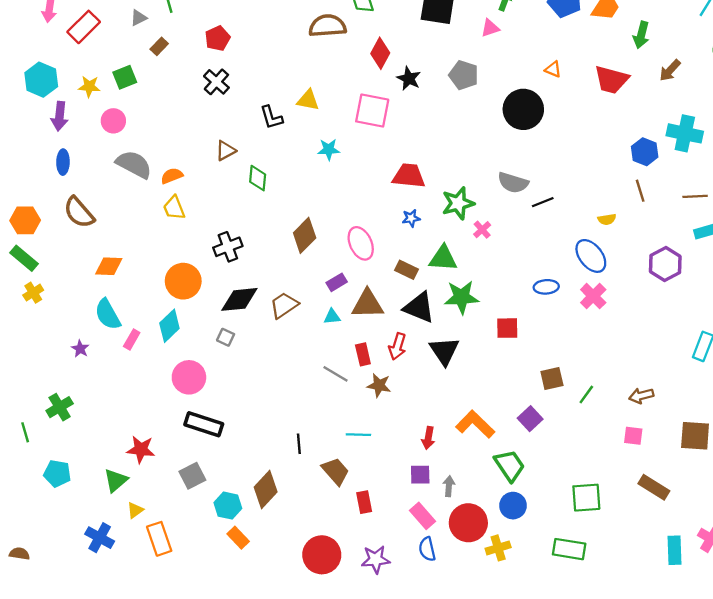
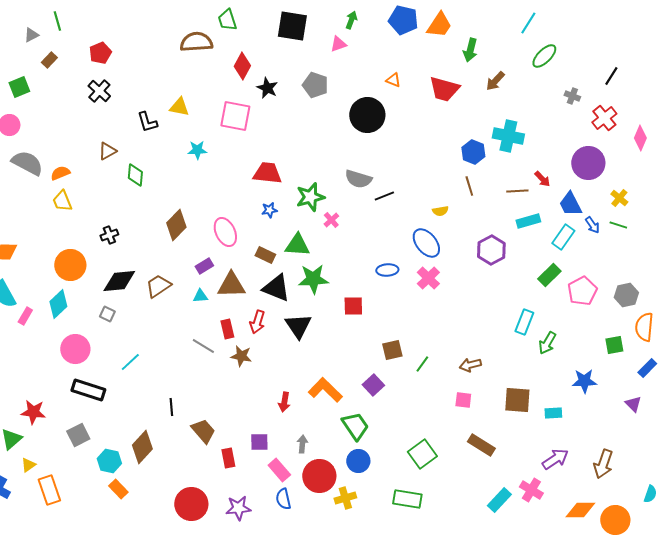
black cross: (228, 247) -> (109, 235), size x0.7
cyan line: (358, 435) -> (130, 362), moved, turned -45
purple square: (420, 475) -> (259, 442), moved
green square: (586, 498) -> (422, 454), turned -32
cyan rectangle: (674, 550) -> (499, 500), turned 45

